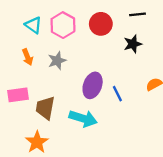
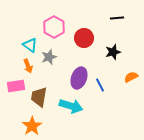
red circle: (101, 24) -> (84, 38), moved
cyan triangle: (33, 25) -> (30, 45), moved
black star: (133, 44) -> (113, 52), moved
orange arrow: (27, 57) -> (28, 66), moved

